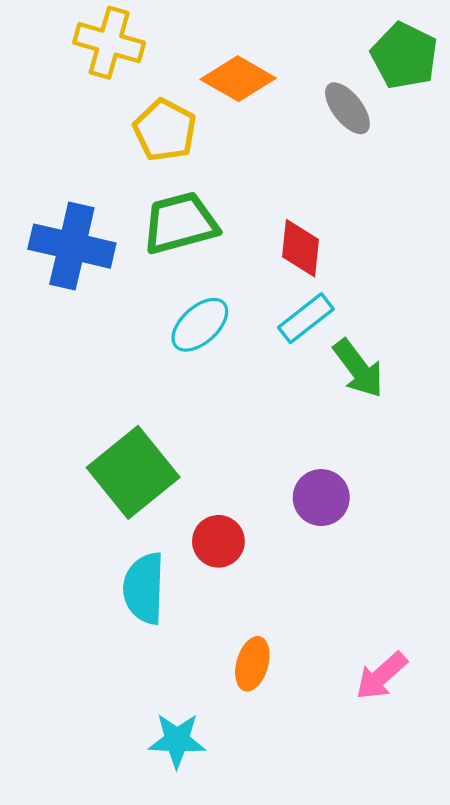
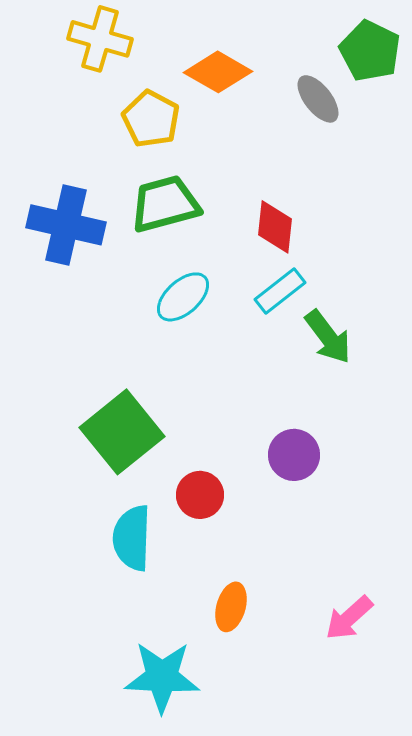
cyan star: (177, 740) -> (162, 677), size x1.4

